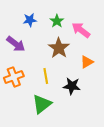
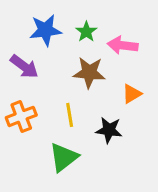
blue star: (30, 20) -> (45, 30), size x1.5
pink arrow: (81, 30) -> (123, 45), turned -30
brown star: (59, 48) -> (89, 73), turned -30

